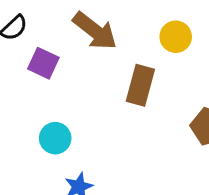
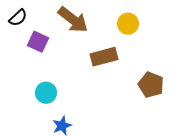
brown rectangle: (140, 85) -> (104, 57), turned 60

